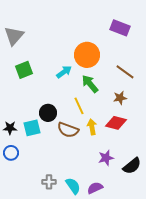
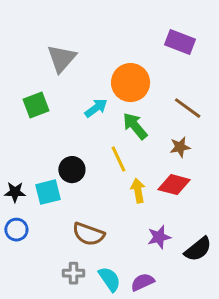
gray triangle: (14, 36) -> (61, 59), moved
brown semicircle: (68, 130) -> (88, 234), moved

